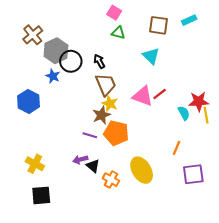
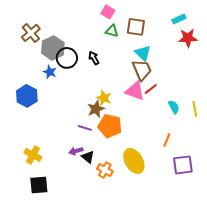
brown square: (158, 25) -> (136, 27), moved
brown trapezoid: (106, 85) -> (142, 70), moved
red star: (199, 101) -> (188, 38), moved

